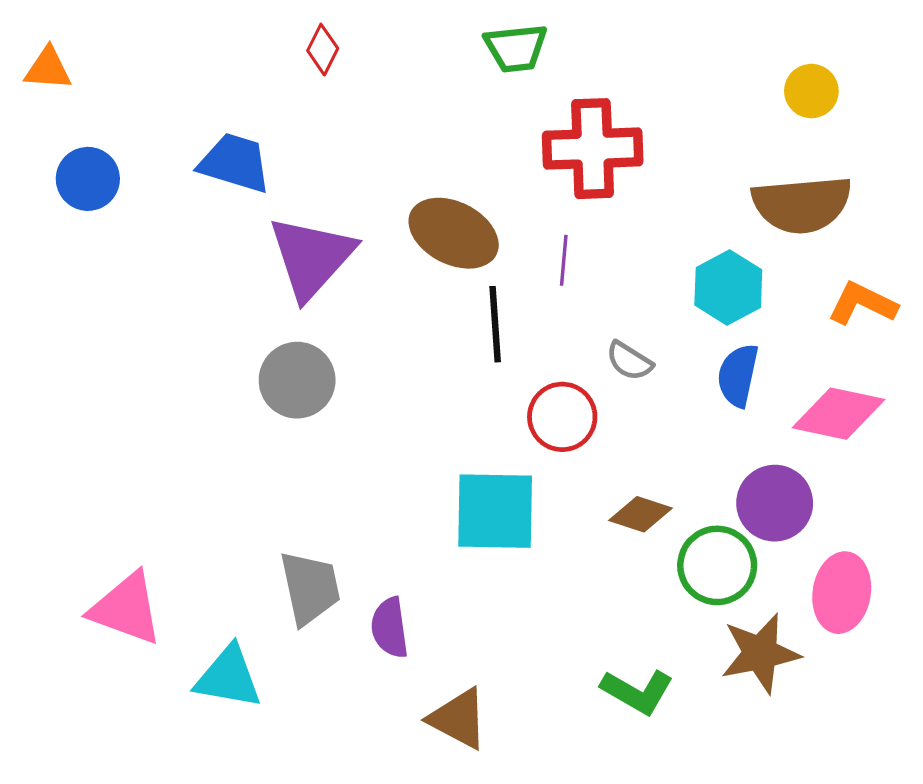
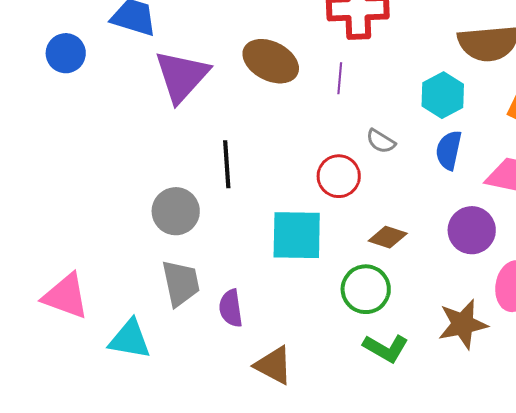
blue circle: (88, 179) -> (66, 53), moved
black line: (495, 324) -> (227, 164), moved
gray circle: (297, 380) -> (176, 211), moved
green circle: (717, 565) -> (366, 289), moved

